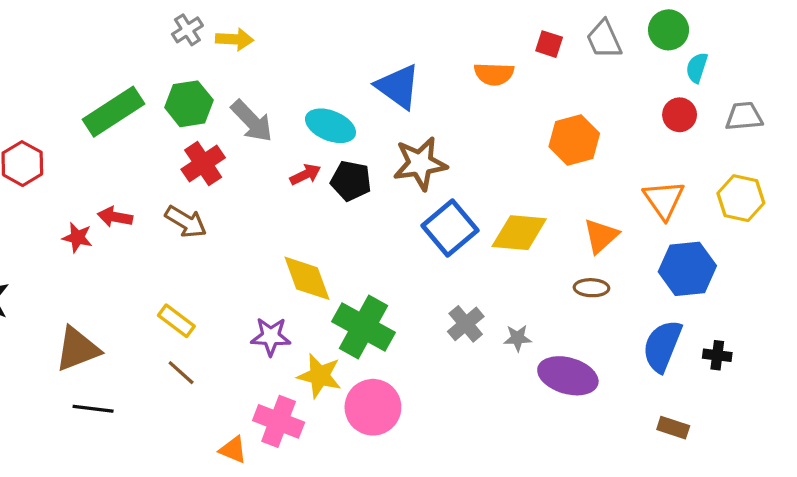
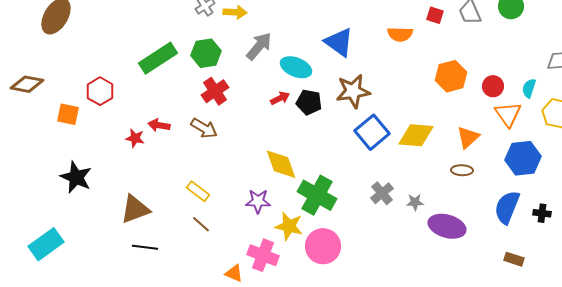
cyan semicircle: (697, 68) -> (529, 88), moved
red circle: (680, 115) -> (493, 86), moved
gray arrow: (252, 121) -> (259, 46), moved, turned -96

